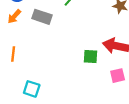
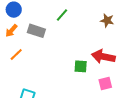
orange line: (13, 54) -> (16, 54), moved, turned 40

